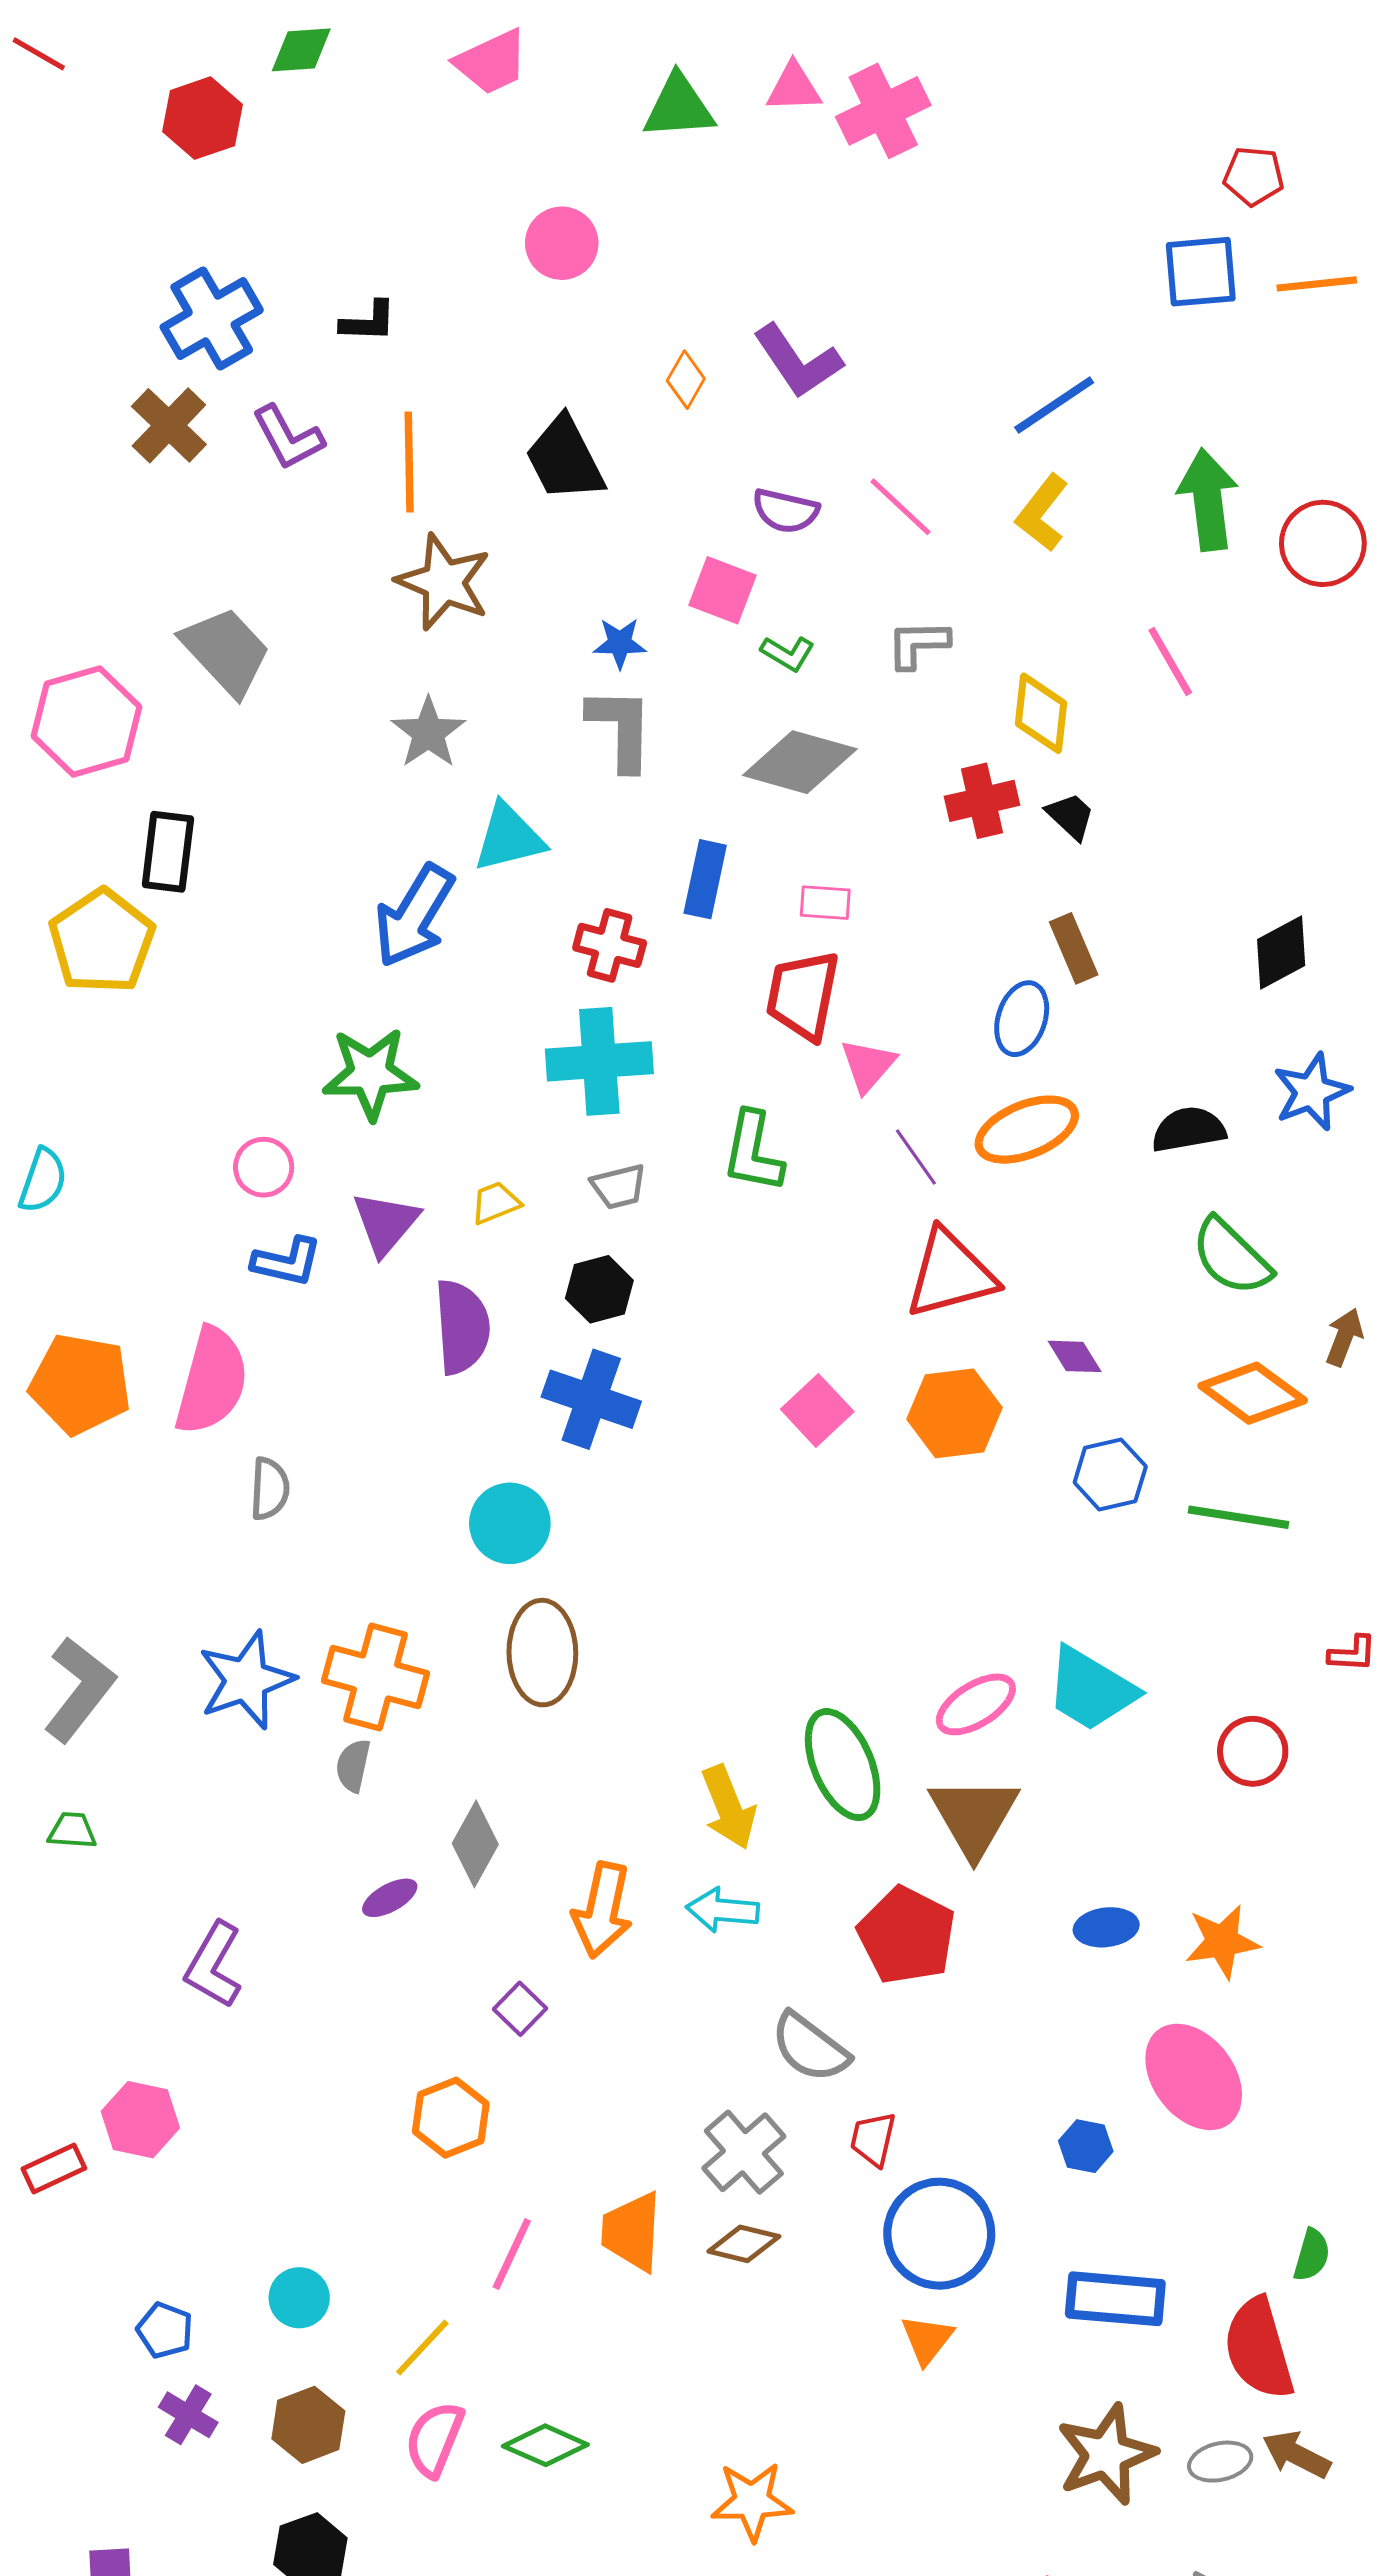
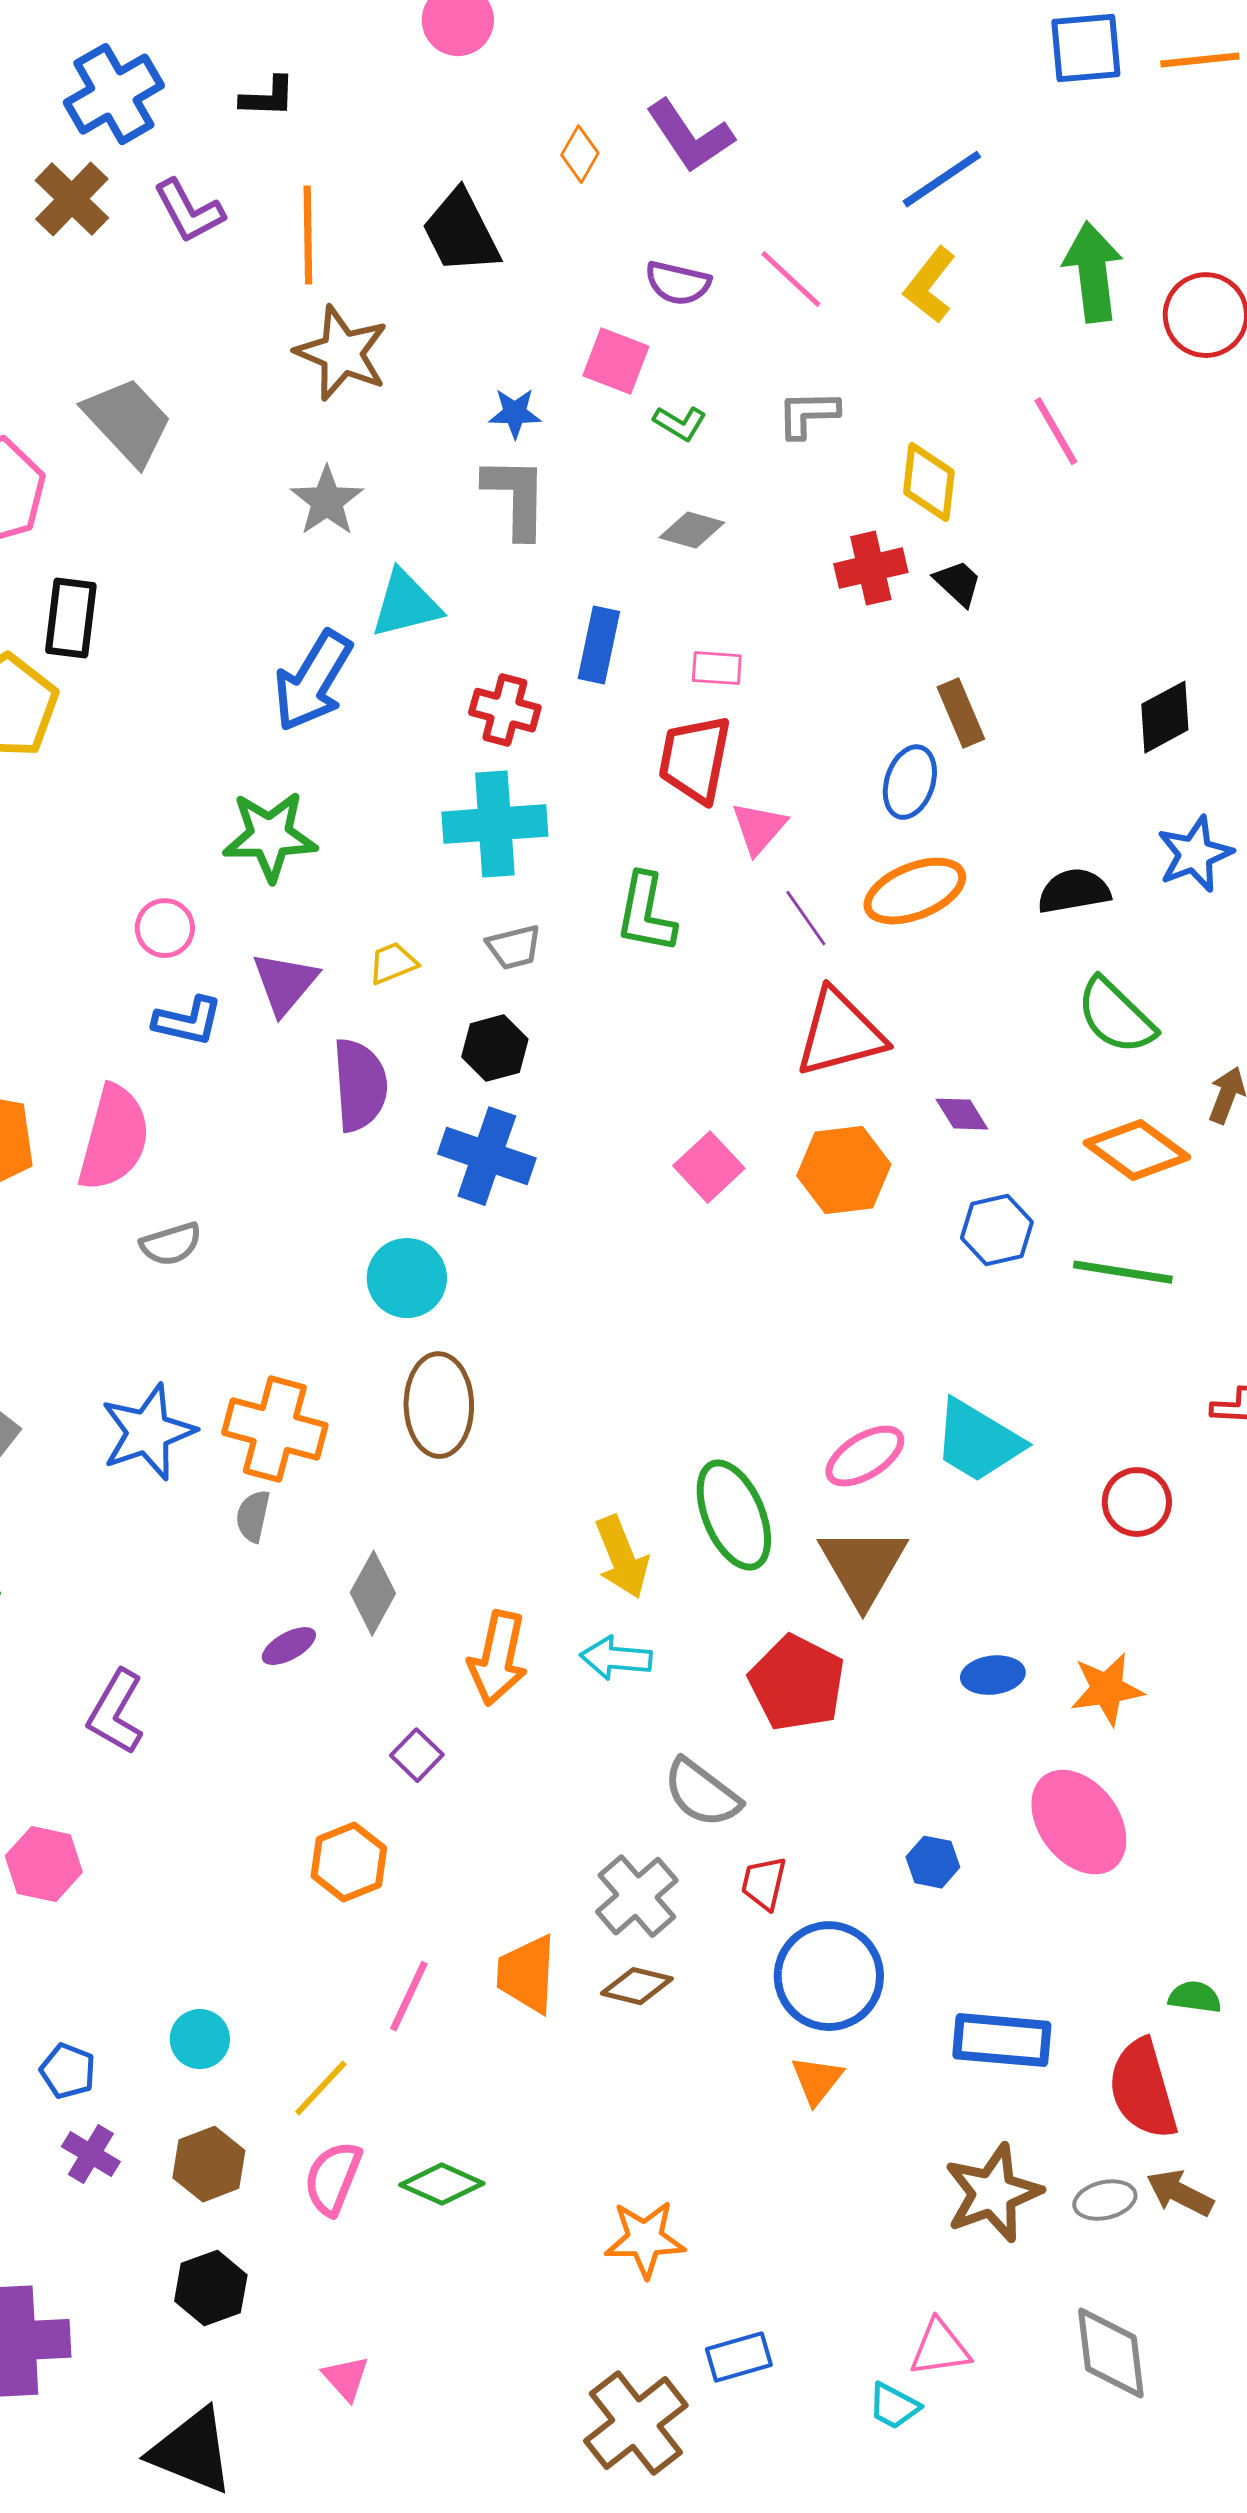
gray diamond: (800, 762) -> (692, 530), size x0.6
gray semicircle: (270, 1489) -> (171, 1244), turned 70
blue hexagon: (1086, 2146) -> (933, 1862), moved
green semicircle: (1312, 2255) -> (1195, 1997), turned -98

